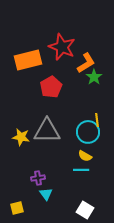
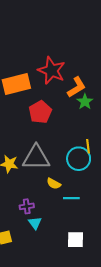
yellow semicircle: (85, 156) -> (54, 184), moved
white square: (85, 210) -> (75, 240), turned -30

